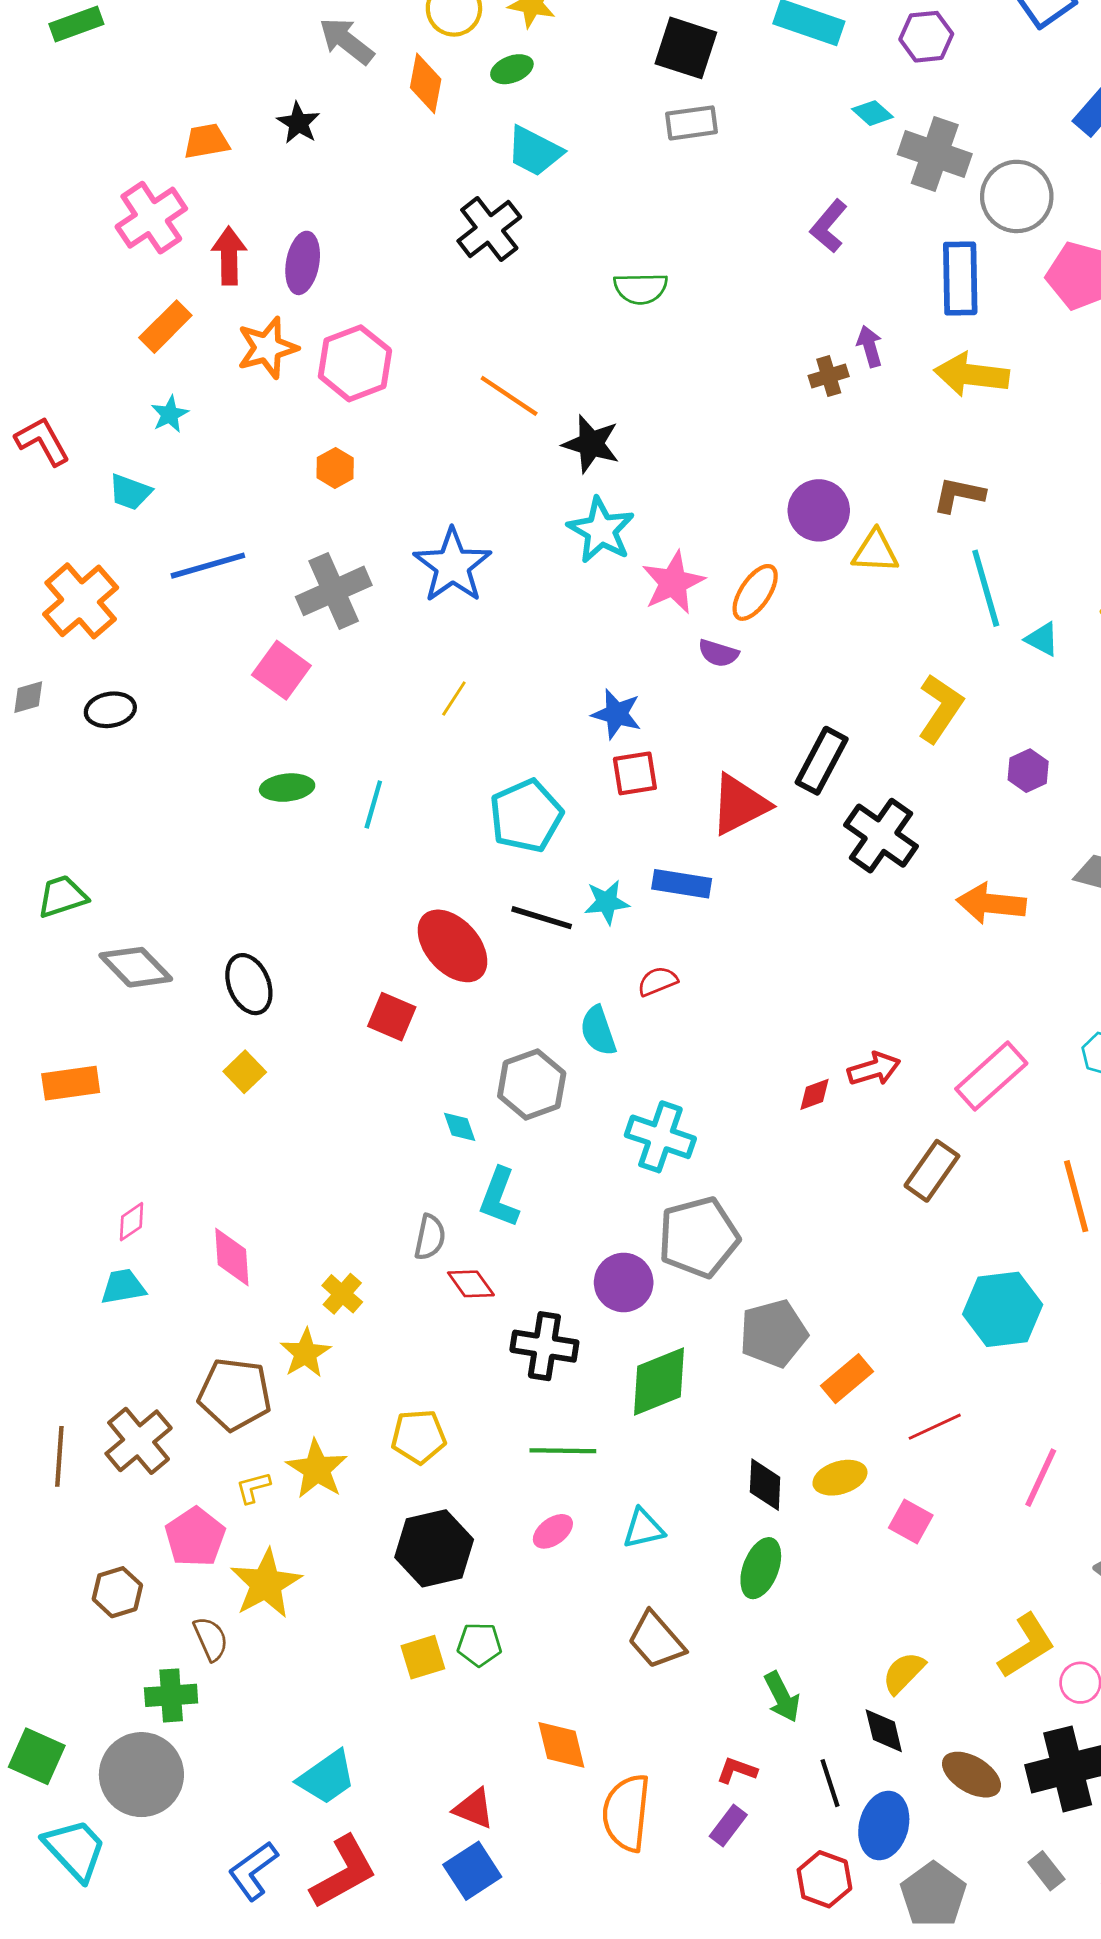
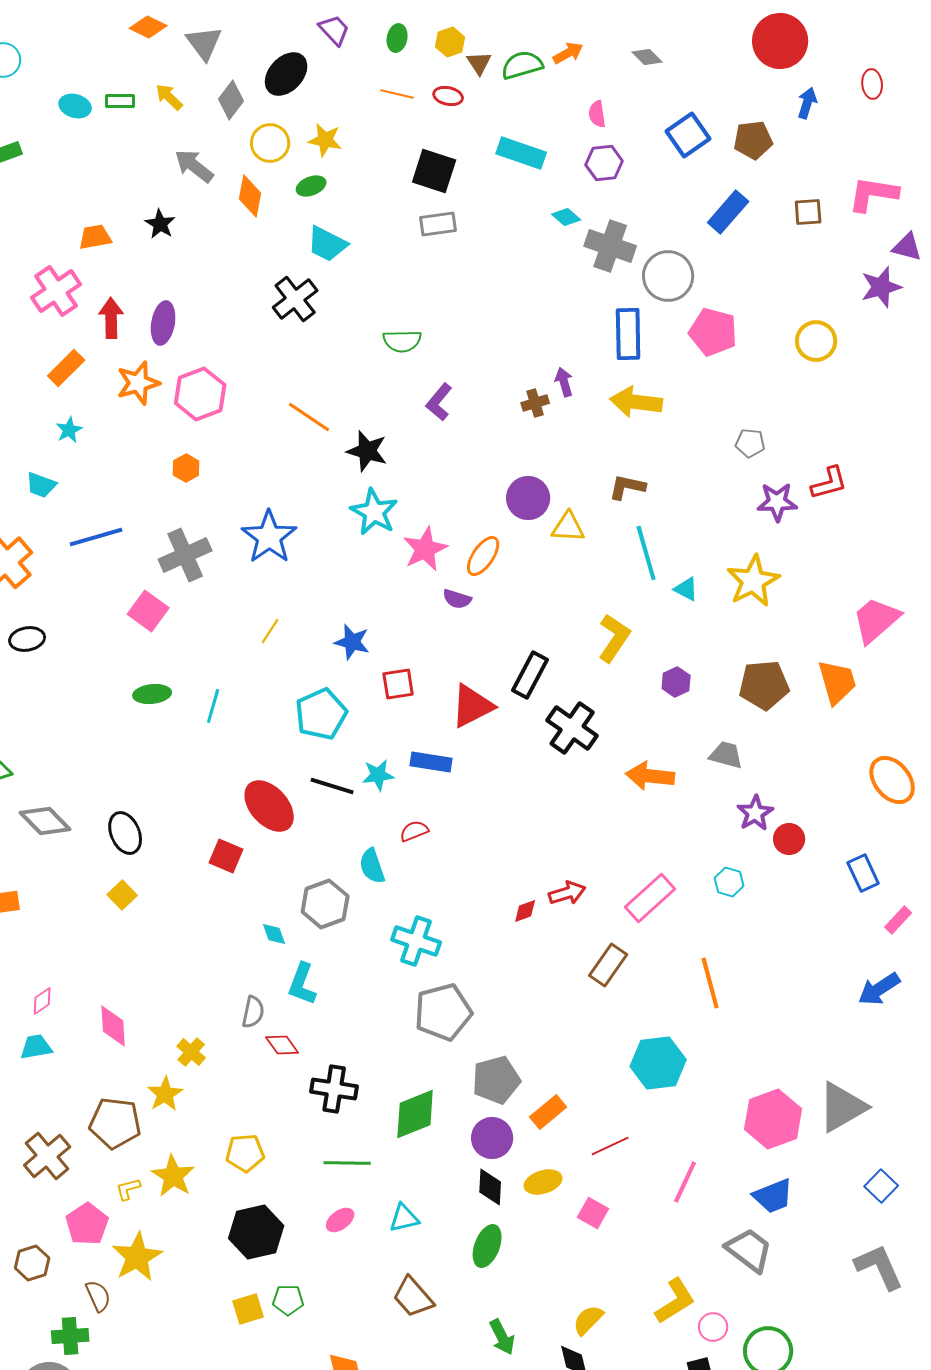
purple L-shape: (829, 226) -> (439, 402), moved
blue star: (617, 714) -> (352, 642), moved
purple circle: (624, 1282) -> (492, 1138), moved

